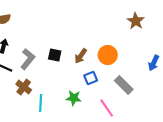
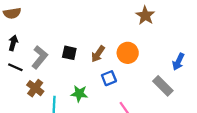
brown star: (136, 21) -> (145, 15), moved
gray rectangle: (124, 85) -> (163, 86), moved
green star: (74, 98) -> (79, 94), moved

